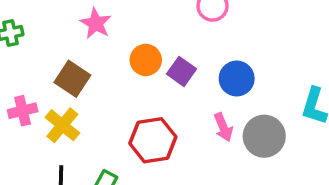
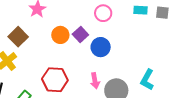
purple square: (182, 71) -> (80, 35), moved
blue circle: (237, 79) -> (101, 47), moved

